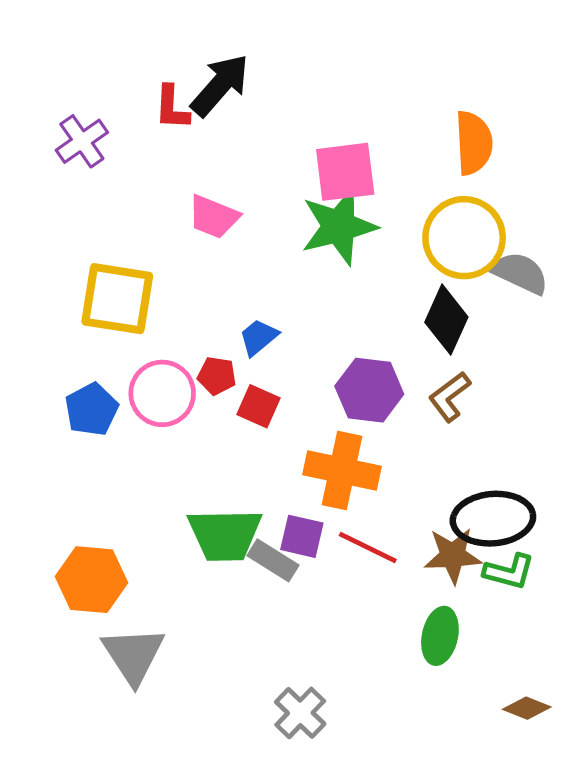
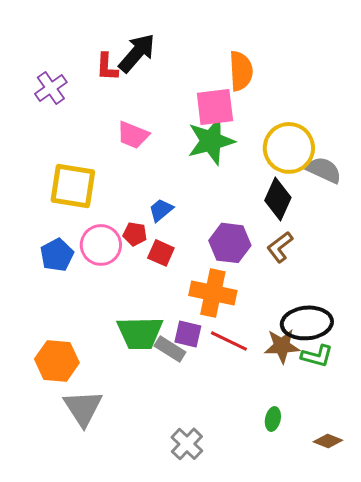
orange semicircle: (474, 143) -> (241, 71), moved
green ellipse: (440, 636) -> (273, 419), moved, size x0.7

